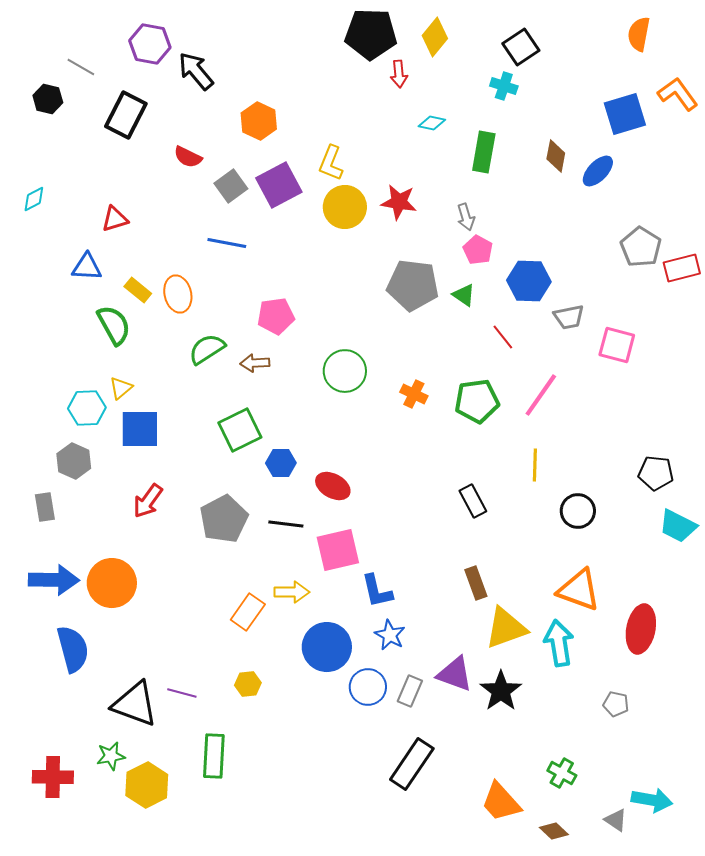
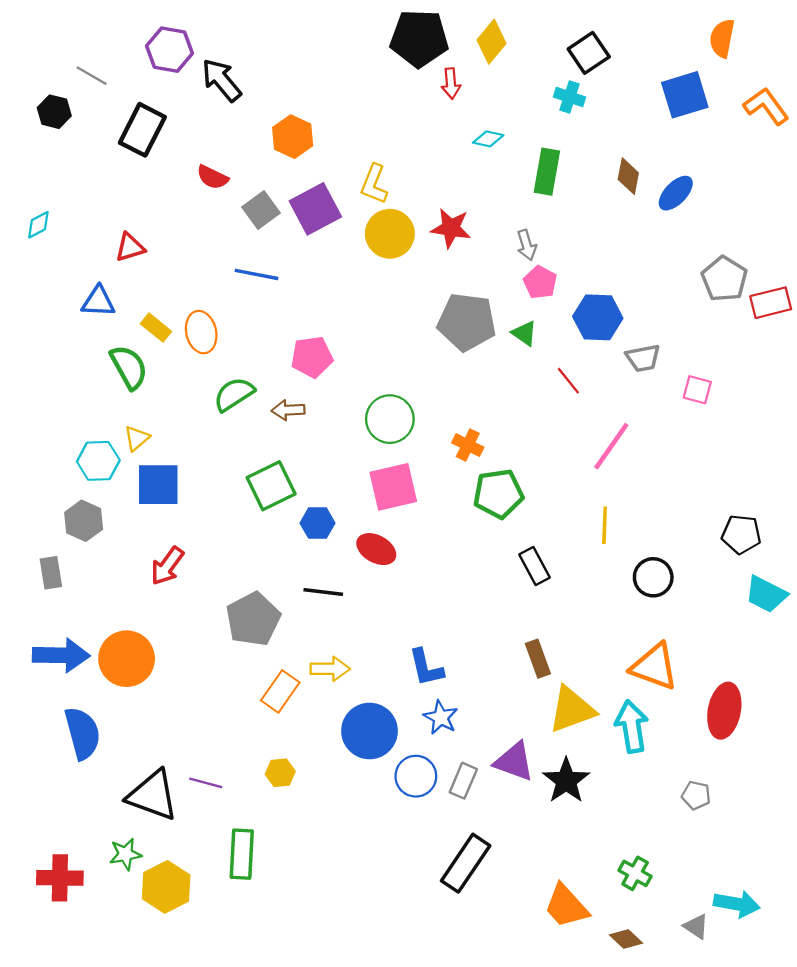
blue square: (625, 114) -> (685, 95), moved
pink square: (617, 345) -> (697, 390), size x0.7
green pentagon: (477, 401) -> (498, 494), moved
gray pentagon: (224, 519) -> (253, 619), moved
pink square: (338, 550) -> (393, 487), moved

